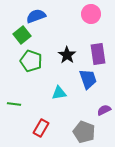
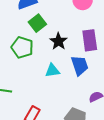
green square: (22, 35) -> (37, 23), moved
cyan triangle: (59, 93) -> (52, 71), moved

